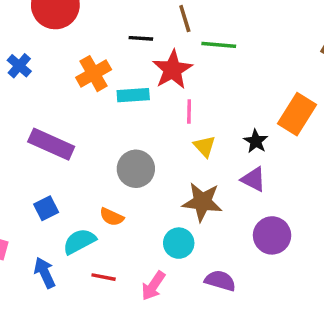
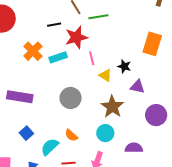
red star: (172, 70) -> (76, 37), turned 30
black star: (256, 141) -> (124, 66), moved
brown star: (202, 202) -> (112, 107), turned -30
orange semicircle: (112, 217) -> (71, 135), moved, turned 32

